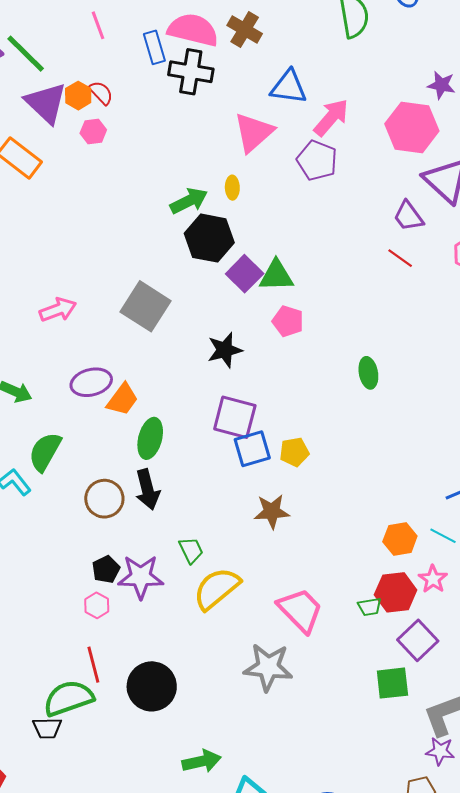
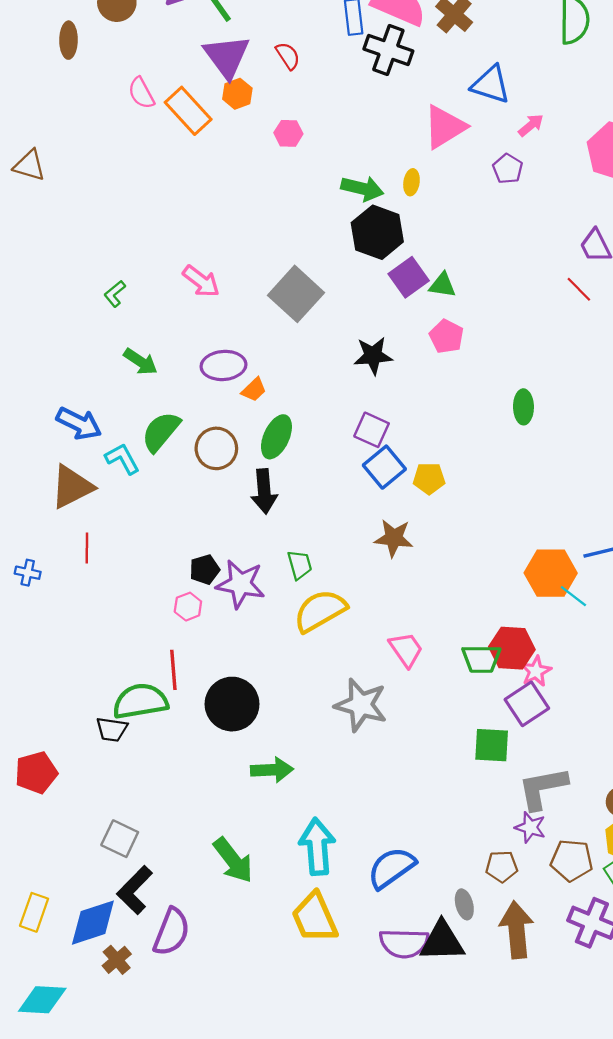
orange hexagon: (78, 96) -> (237, 94), moved
pink arrow: (331, 117) -> (531, 125), size x0.6
pink hexagon: (93, 132) -> (288, 133), moved
purple pentagon: (317, 160) -> (508, 169), size x0.7
green arrow: (189, 201) -> (362, 188), turned 30
green triangle: (276, 276) -> (442, 285), size x0.7
pink arrow: (58, 310) -> (201, 281), turned 48
orange trapezoid: (122, 399) -> (254, 390), size x0.7
purple square: (235, 417) -> (372, 430), size x0.7
blue square: (252, 449) -> (384, 467), turned -33
brown circle: (104, 499) -> (216, 448), moved
orange hexagon: (400, 539) -> (551, 573), moved, size x1.4
pink star: (433, 579) -> (536, 671), moved
green trapezoid: (370, 607) -> (481, 659), size x1.5
pink trapezoid: (300, 610) -> (406, 650), size x0.7
green arrow: (202, 761) -> (272, 770), moved

